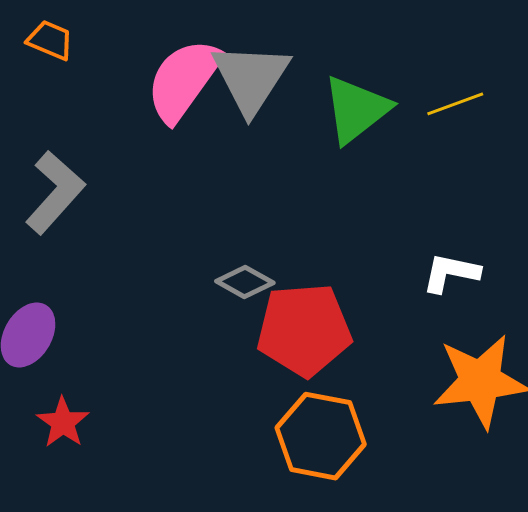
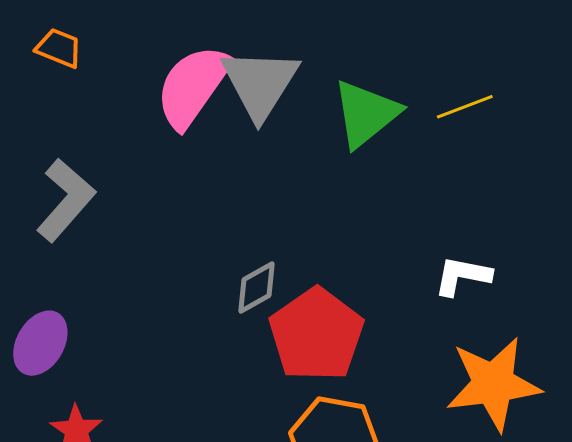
gray diamond: (245, 282) -> (256, 287), turned -58
red pentagon: (304, 330) -> (316, 335), turned -30

